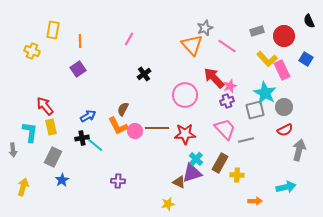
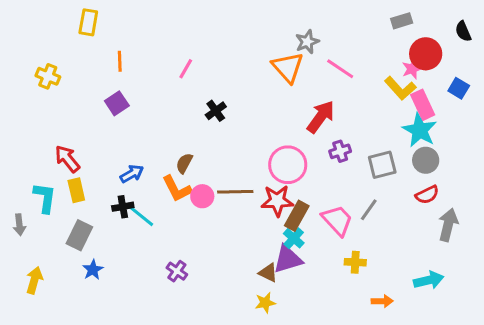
yellow rectangle: (53, 30) -> (88, 22), moved
gray rectangle: (257, 31) -> (402, 21), moved
pink line: (129, 39) -> (186, 69), moved
red arrow: (214, 78) -> (321, 117), turned 80
pink star: (230, 86) -> (412, 69), moved
cyan star: (265, 93) -> (420, 130), moved
pink circle: (185, 95) -> (288, 165), moved
pink trapezoid: (225, 129) -> (337, 220), moved
gray line: (246, 140) -> (369, 210), turned -42
brown rectangle: (220, 163) -> (297, 216), moved
purple cross: (118, 181) -> (177, 271), turned 32
yellow star: (168, 204) -> (265, 303), moved

